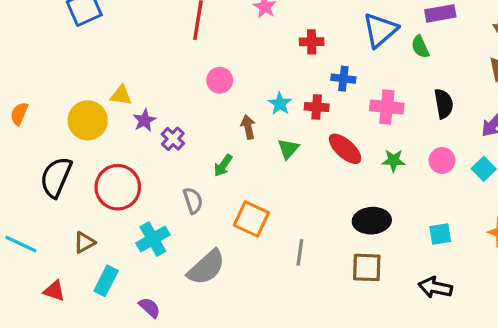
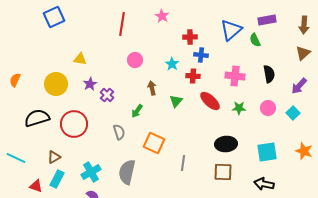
blue cross: (343, 79) -> (201, 55), moved
yellow triangle: (121, 95) -> (80, 59), moved
cyan star: (280, 104) -> (172, 64), moved
black semicircle: (56, 177) -> (37, 118), turned 50
cyan square: (440, 234) -> (267, 152), size x1.5
cyan cross: (153, 239) -> (91, 172), moved
gray semicircle: (206, 267) -> (127, 172), turned 145
cyan rectangle: (106, 281) -> (57, 179), moved

